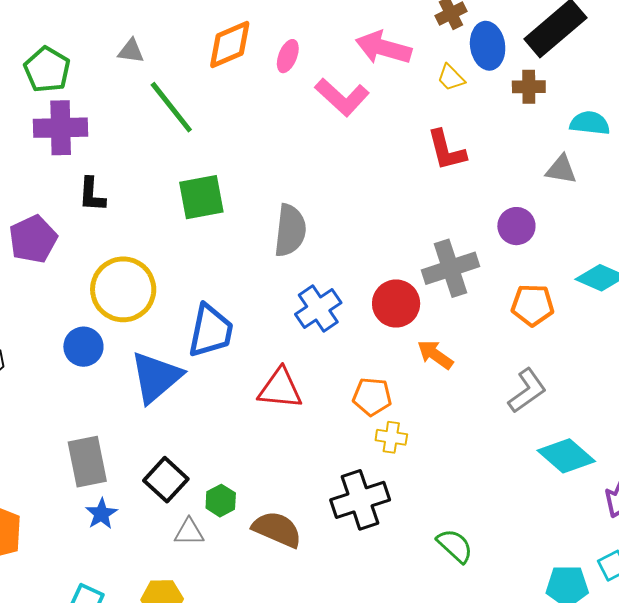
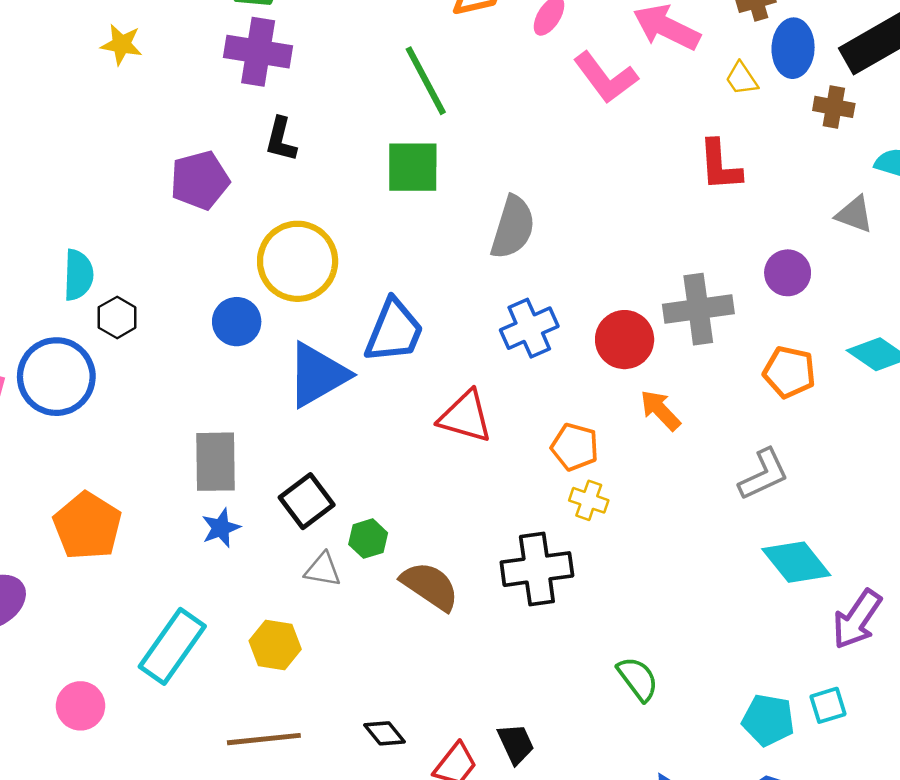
green line: (171, 107) -> (426, 81), moved
green semicircle: (455, 546) -> (638, 679), moved

